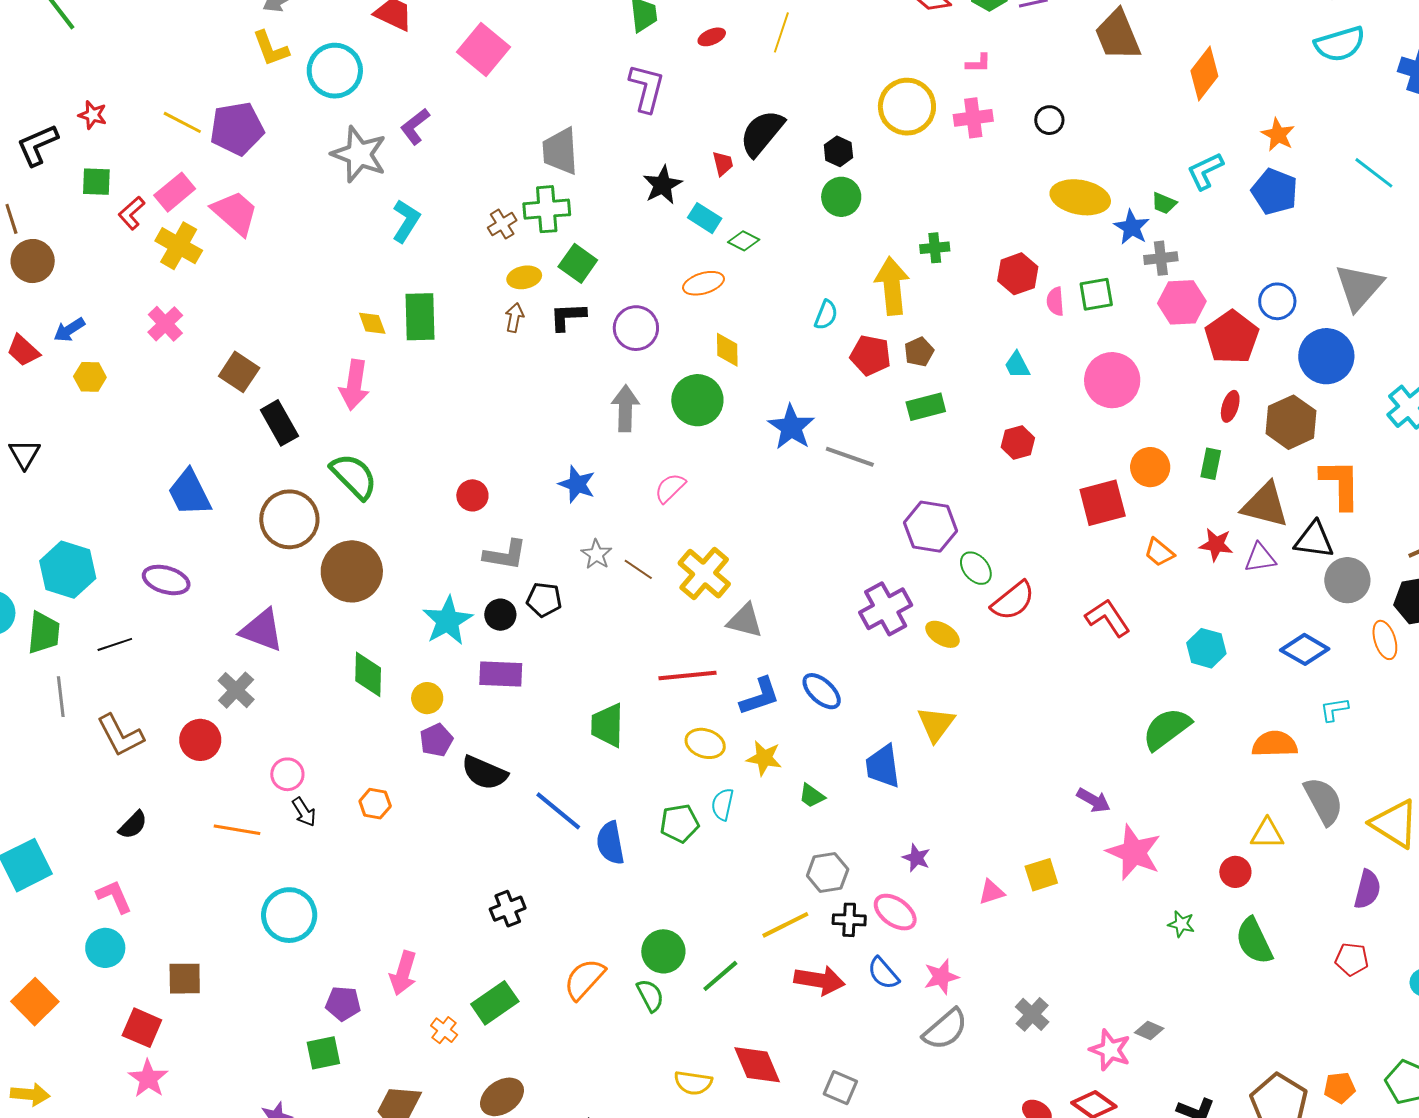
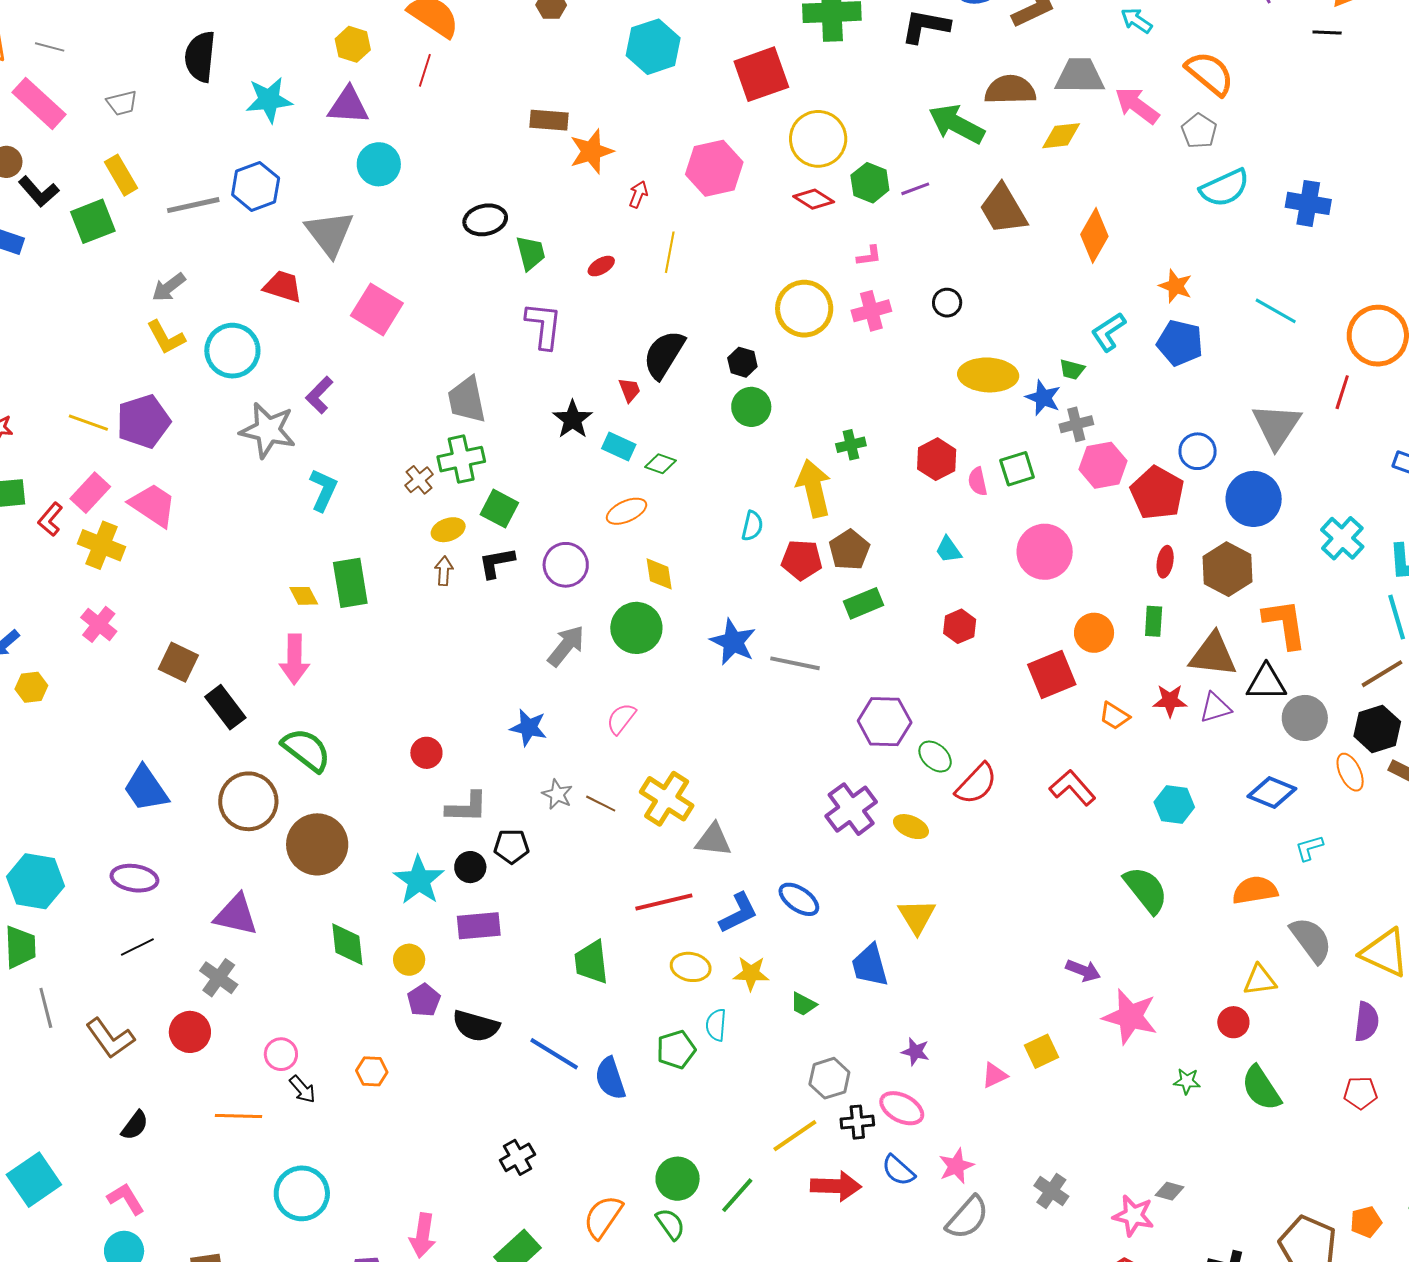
brown pentagon: (919, 352) -> (849, 550), size x1.4
gray arrow: (625, 408) -> (566, 646), turned 45
black line: (115, 644) -> (137, 947), moved
green semicircle: (1167, 729) -> (1146, 890), turned 96

